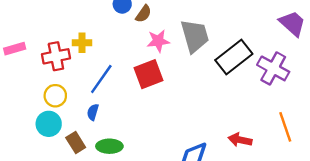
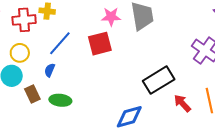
black rectangle: (234, 57) -> (159, 80), moved
red arrow: (240, 140) -> (182, 103), moved, turned 30

